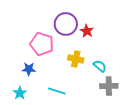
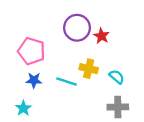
pink pentagon: (42, 44) -> (32, 51), moved
gray cross: (109, 86) -> (118, 107), moved
cyan line: (57, 91) -> (67, 81), moved

